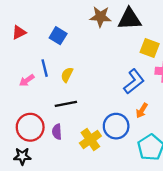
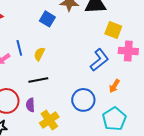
blue square: (58, 36) -> (47, 19), moved
orange arrow: (142, 110) -> (114, 86), moved
yellow cross: (90, 140) -> (49, 120), moved

